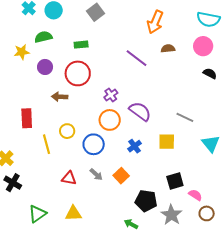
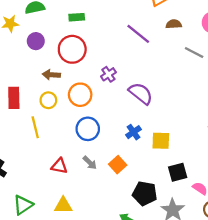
gray line: (185, 117) -> (194, 52), moved
orange circle: (110, 120) -> (80, 95), moved
yellow circle: (67, 131) -> (48, 100), moved
yellow square: (167, 142) -> (161, 141), moved

